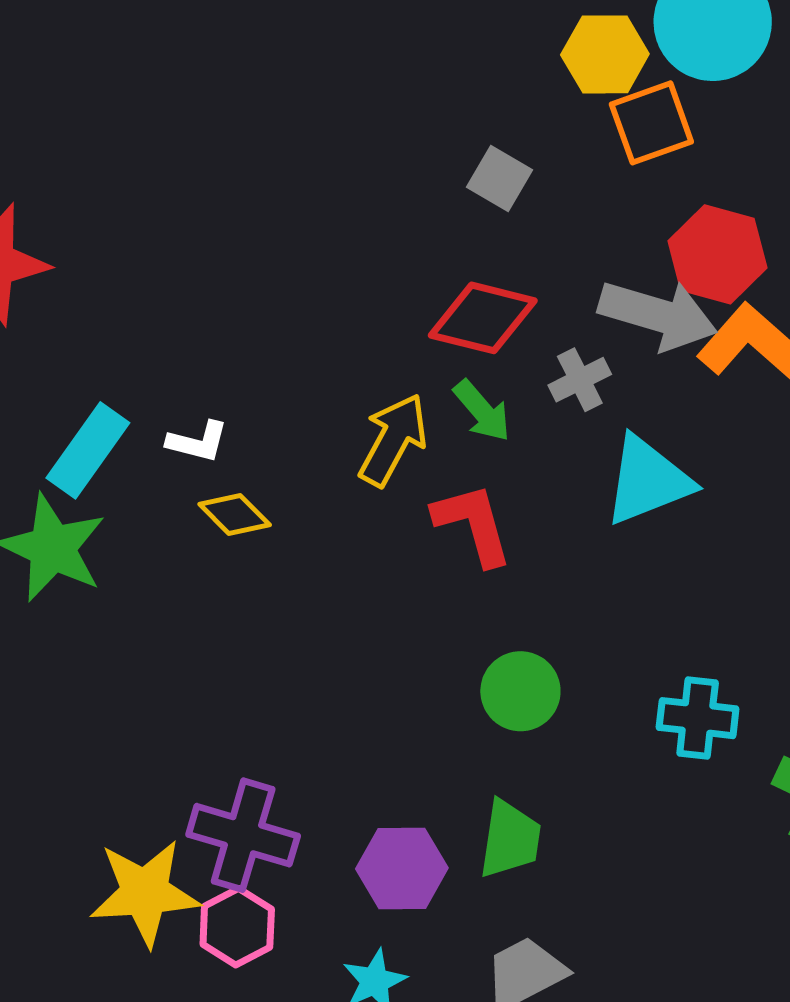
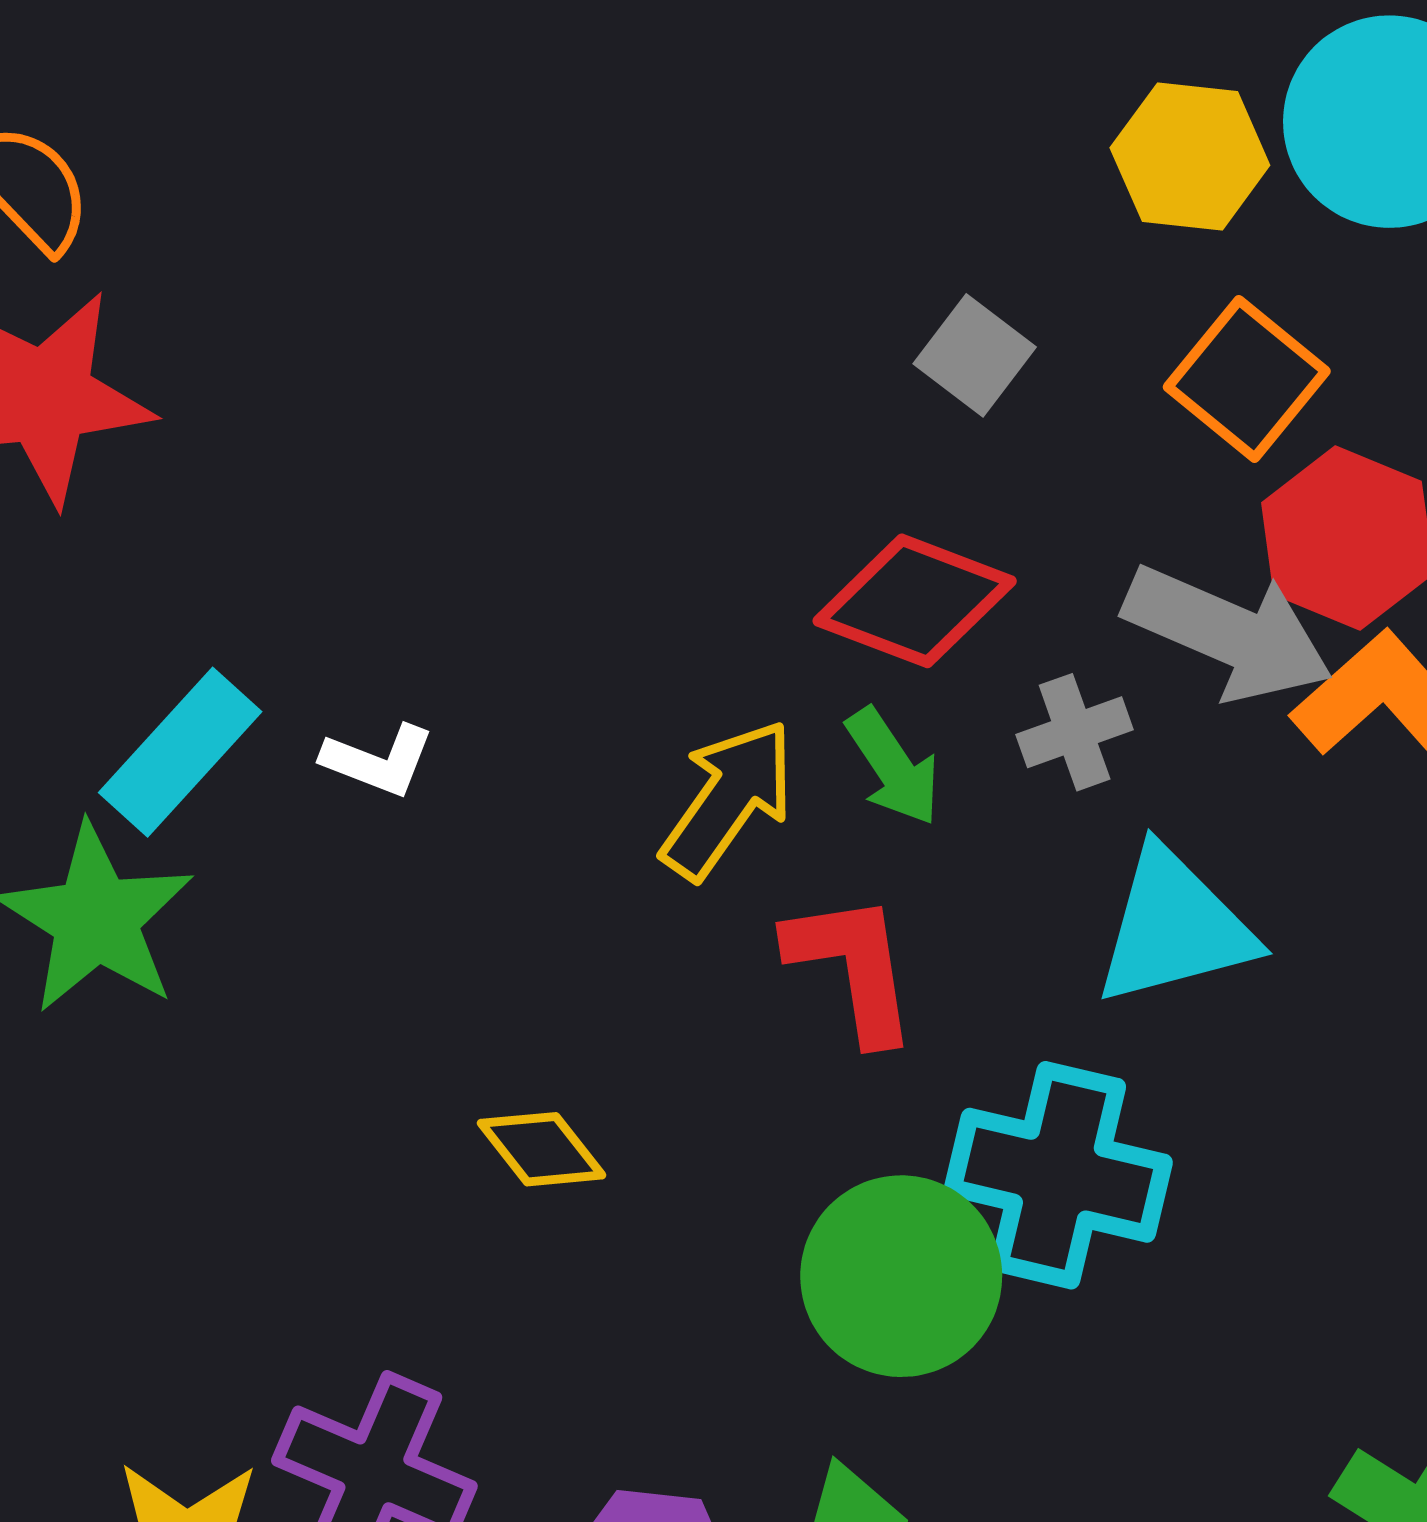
orange square: (651, 123) -> (1247, 379), moved, turned -38
yellow diamond: (235, 514) -> (541, 1149), moved
green circle: (520, 691) -> (901, 1276), size x1.4
cyan cross: (698, 718) -> (1058, 1175), moved, size x1.5

